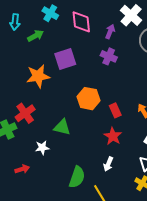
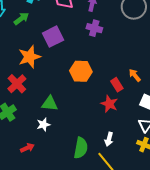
red rectangle: (115, 110) -> (117, 85), moved
red cross: (25, 113) -> (17, 84), moved
green triangle: (62, 127) -> (50, 104), moved
white arrow: (108, 164) -> (109, 139), moved

